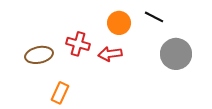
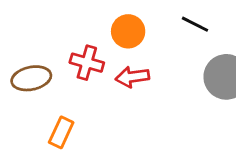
orange circle: (119, 23) -> (128, 31), moved

